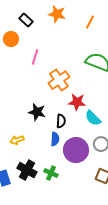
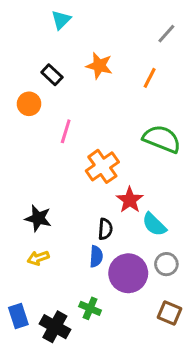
red star: (77, 102) -> (130, 200), turned 30
black star: (37, 112) -> (38, 218), moved
black cross: (27, 170) -> (55, 327), moved

